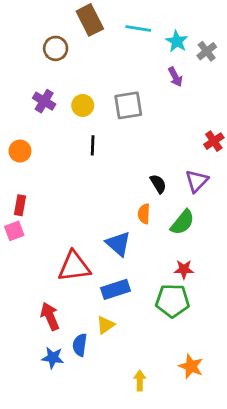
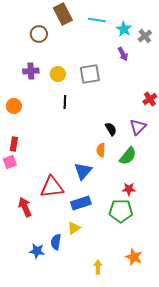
purple cross: (44, 101) -> (31, 71), turned -35
blue triangle: (118, 244) -> (83, 171), turned 30
red arrow: (50, 316) -> (25, 207), moved

